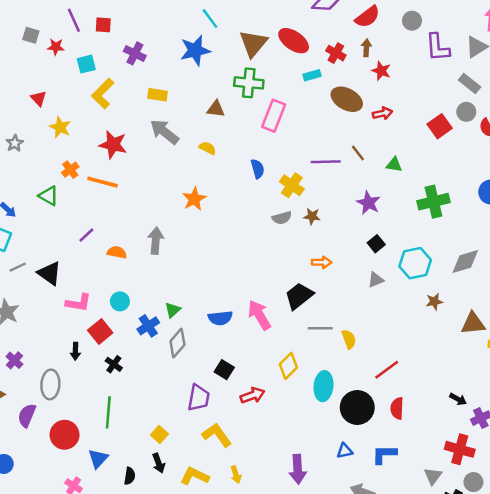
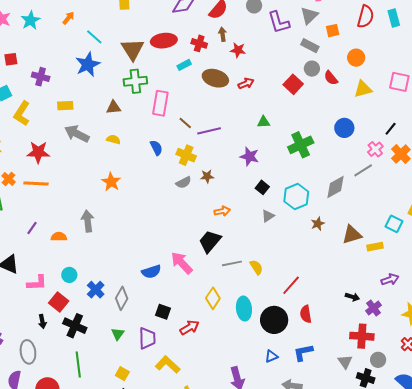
red ellipse: (294, 41) -> (164, 41), turned -30
brown line: (358, 153) -> (185, 123), moved
green triangle: (173, 310) -> (118, 334), moved
black cross: (114, 364) -> (75, 326), size x1.6

